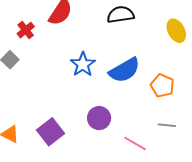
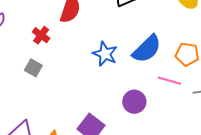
pink line: (135, 143) -> (169, 81), moved

